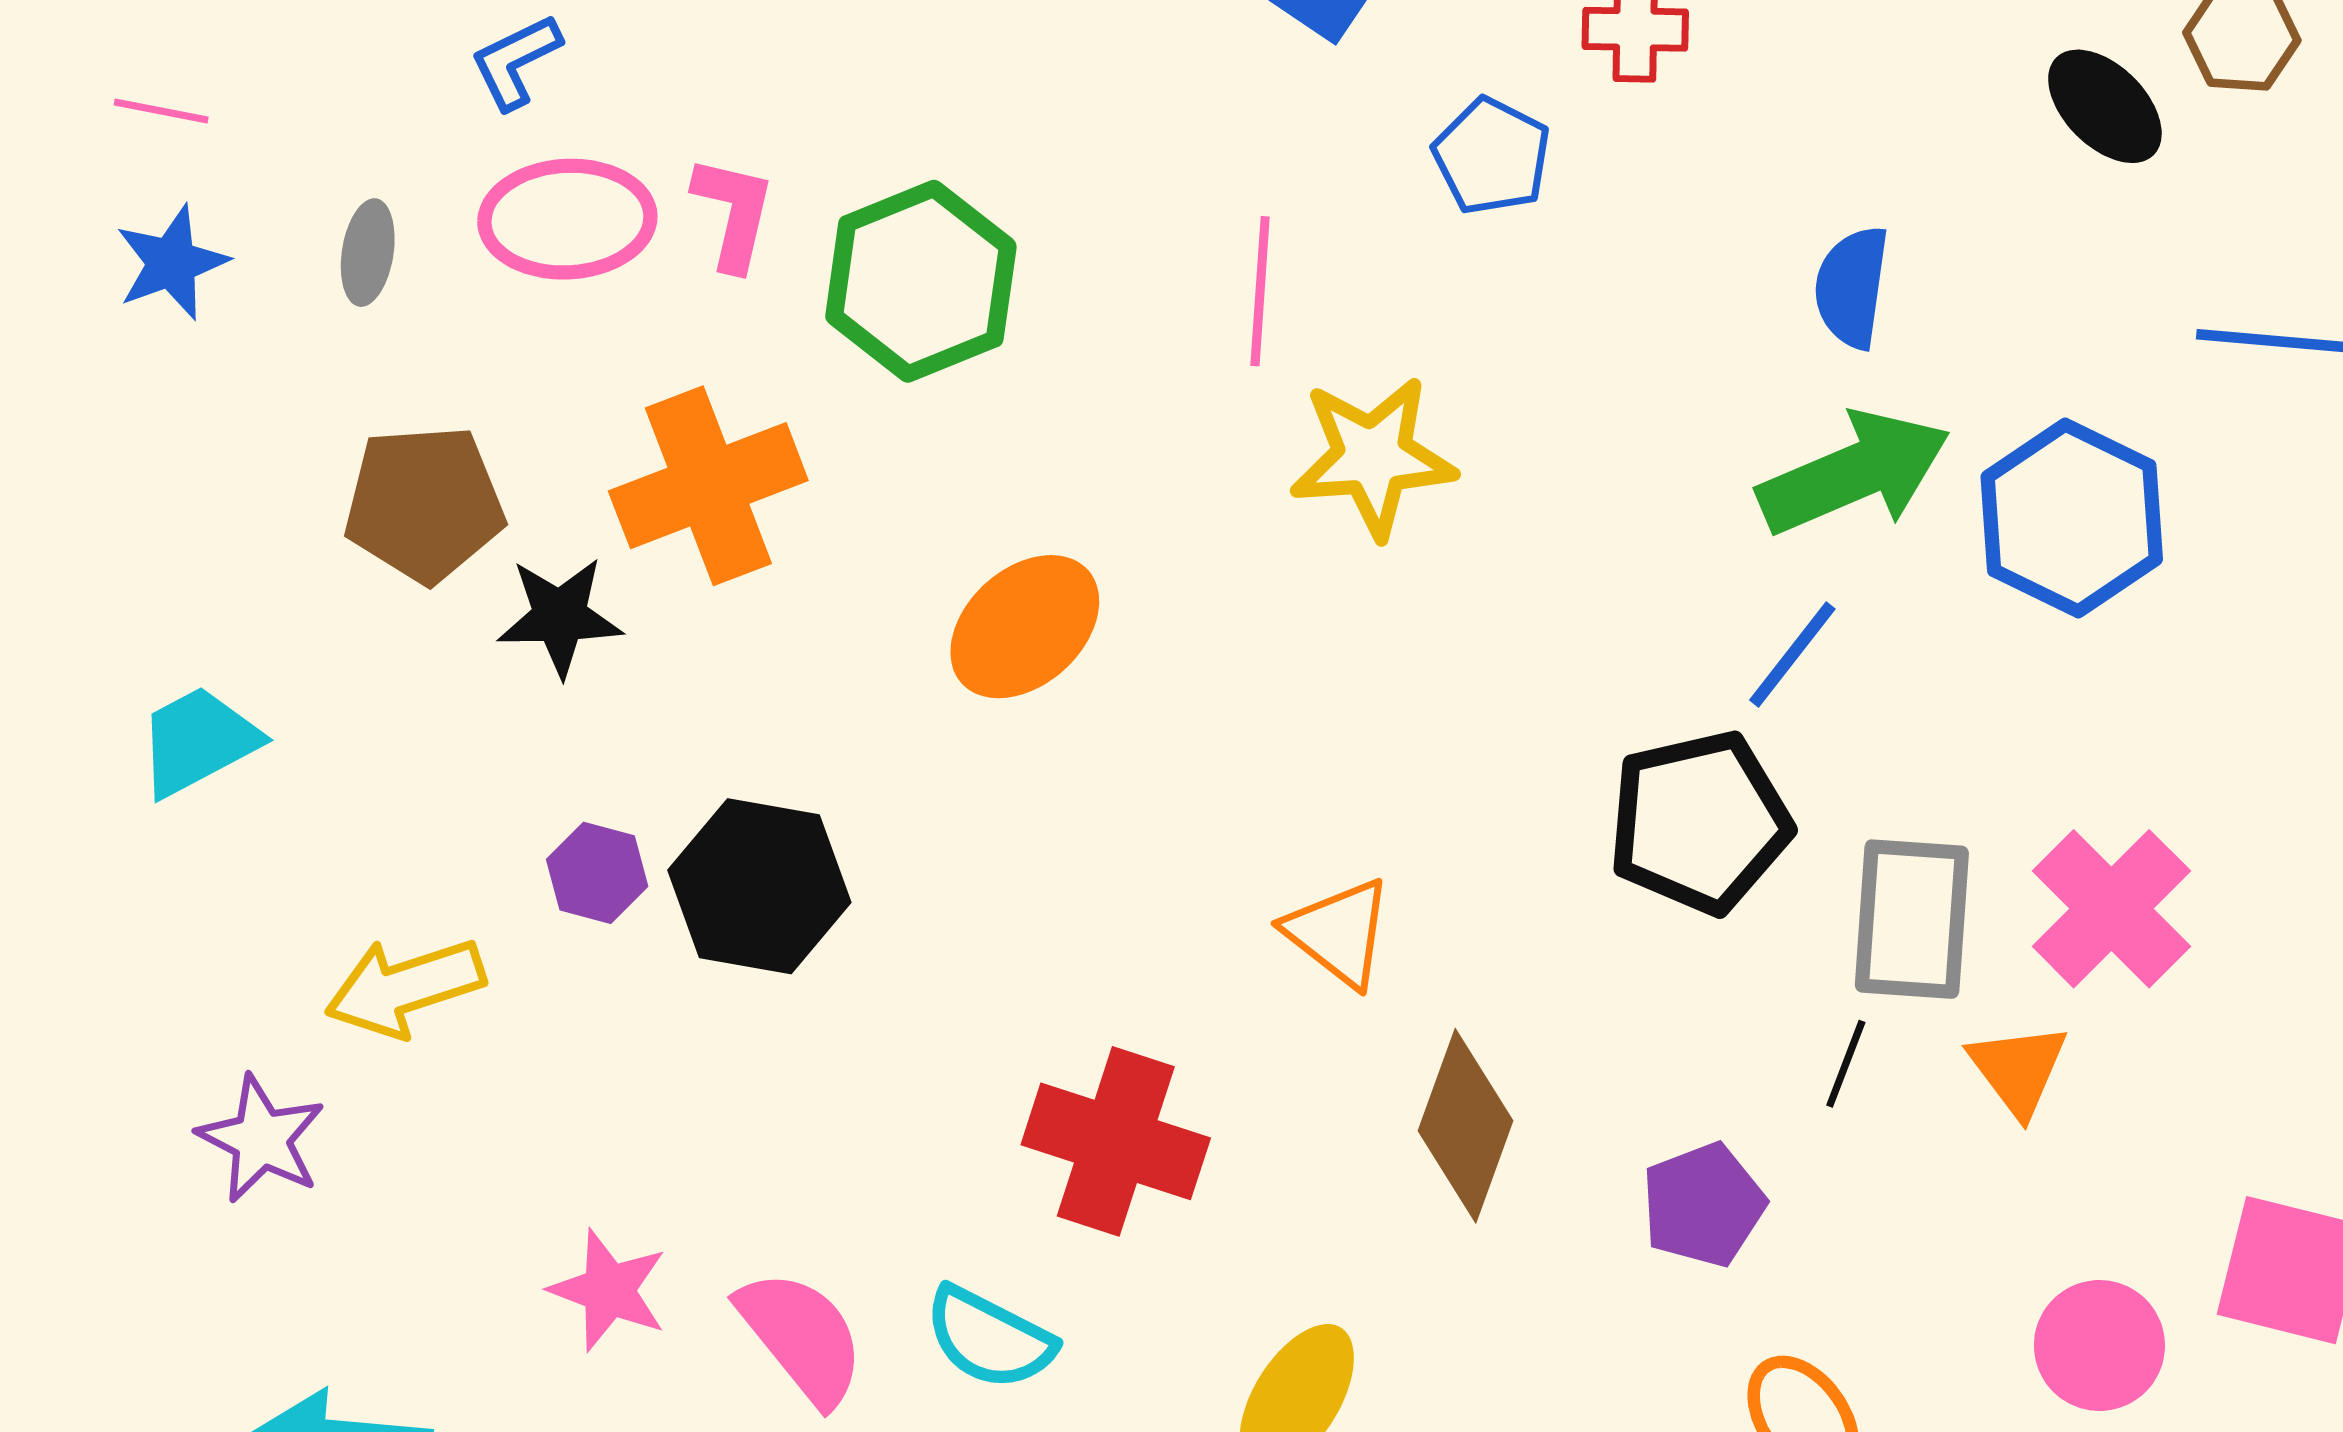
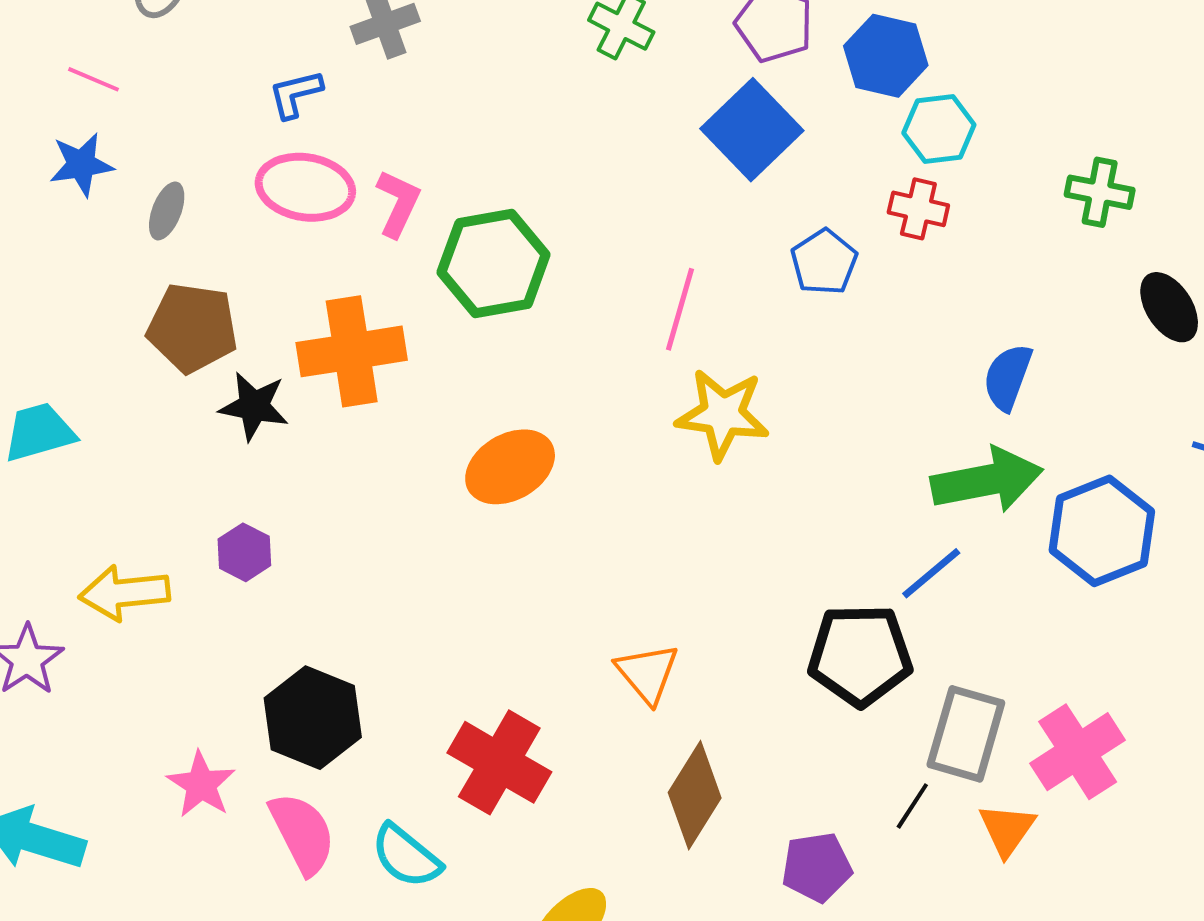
gray ellipse: (368, 253) -> (167, 211), moved
black hexagon: (759, 886) -> (313, 718), moved

